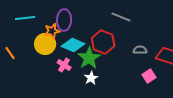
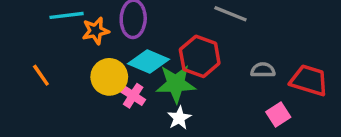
orange star: (52, 31) -> (96, 31), moved
yellow circle: (45, 44) -> (109, 77), moved
green star: (89, 58) -> (176, 84), turned 30

